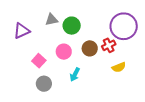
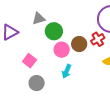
green circle: (72, 26) -> (54, 31), moved
pink circle: (64, 52) -> (62, 50), moved

